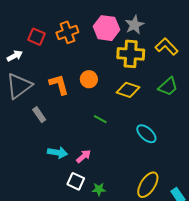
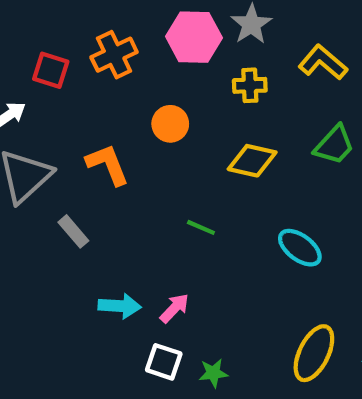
yellow cross: (131, 54) -> (250, 85), size x0.6
orange circle: (89, 79) -> (170, 124), moved

